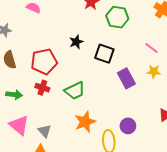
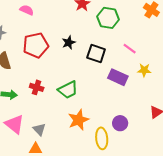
pink line: (151, 48) -> (130, 49), moved
red pentagon: (44, 62) -> (36, 45), moved
purple rectangle: (126, 78) -> (118, 77), turned -36

